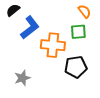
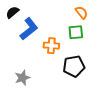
orange cross: (53, 45) -> (51, 46), size x0.7

